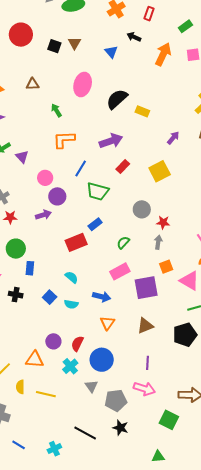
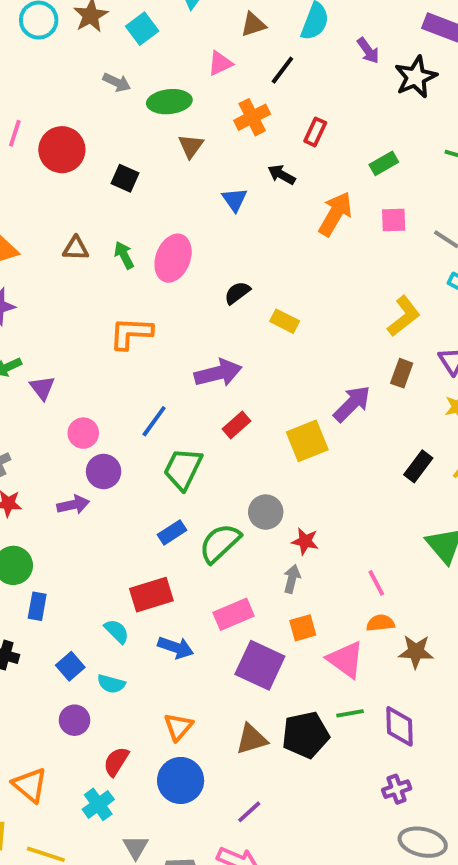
brown triangle: (75, 43) -> (191, 146), moved
black semicircle: (117, 99) -> (237, 293), size x0.6
green arrow: (56, 110) -> (124, 255), moved
purple arrow: (173, 138) -> (352, 404), moved, size x1.5
orange L-shape: (64, 140) -> (131, 333), moved
green trapezoid: (98, 191) -> (183, 469), turned 95
red rectangle: (76, 242) -> (151, 595), moved
green semicircle: (123, 243) -> (220, 543), moved, size x1.6
pink rectangle: (120, 271) -> (234, 614), moved
purple square: (146, 288) -> (260, 665), turned 30
blue arrow: (102, 297) -> (176, 647), moved
black pentagon: (185, 335) -> (305, 735), moved
purple circle: (53, 341) -> (75, 720), moved
orange triangle: (35, 360) -> (30, 785), turned 30
blue circle: (102, 360) -> (181, 780), moved
purple line: (148, 363) -> (249, 812), turned 40

